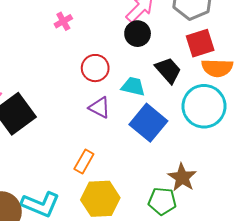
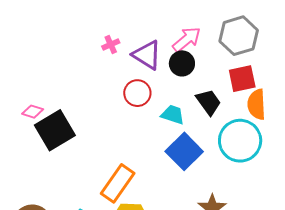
orange semicircle: (217, 68) -> (257, 104), turned 80
purple triangle: (100, 108) -> (147, 55), moved, size x1.4
orange rectangle: (84, 162) -> (118, 183), size x1.6

